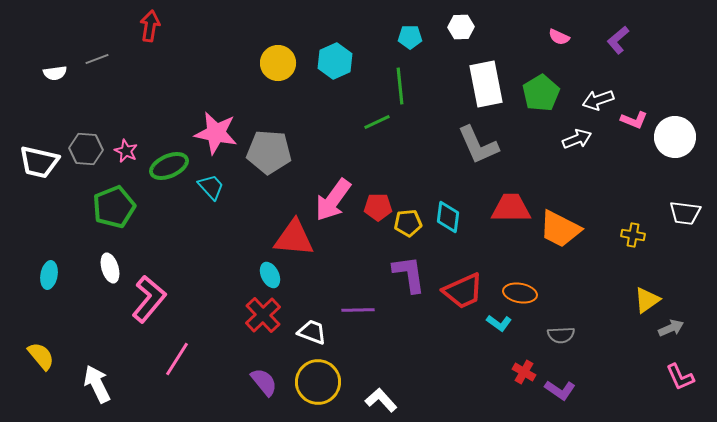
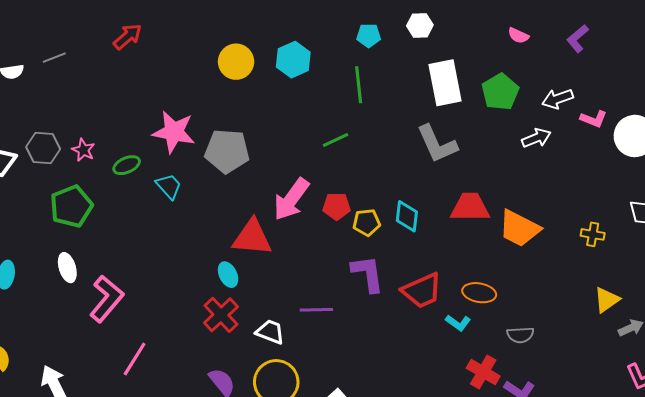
red arrow: (150, 26) -> (128, 37), moved, turned 40
green line: (377, 122) -> (335, 140), moved
green ellipse: (169, 166) -> (127, 165), size x0.7
red cross: (524, 372) -> (483, 372), size x1.4

